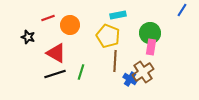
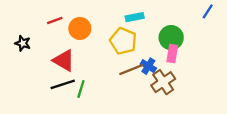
black star: (28, 37) -> (23, 43), moved
brown line: (115, 61) -> (131, 70), turned 65
green line: (81, 72) -> (81, 89), moved
blue cross: (130, 79) -> (148, 66), moved

